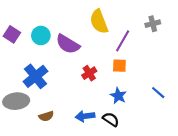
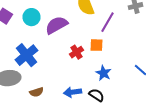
purple semicircle: (68, 44) -> (56, 25), turned 120
orange square: (119, 66) -> (96, 45), moved

